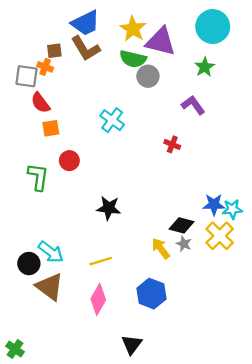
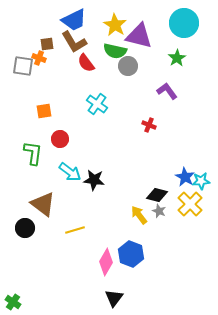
red semicircle: (40, 103) -> (86, 63), moved
blue star: (214, 205) -> (185, 177), turned 30
cyan arrow: (51, 252) -> (70, 172), moved
yellow line: (101, 261) -> (75, 230), moved
brown triangle: (50, 287) -> (43, 204), moved
pink diamond: (98, 299) -> (106, 262), moved

